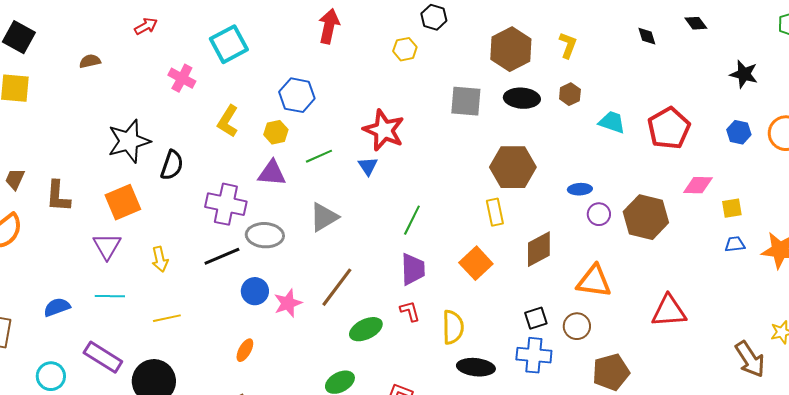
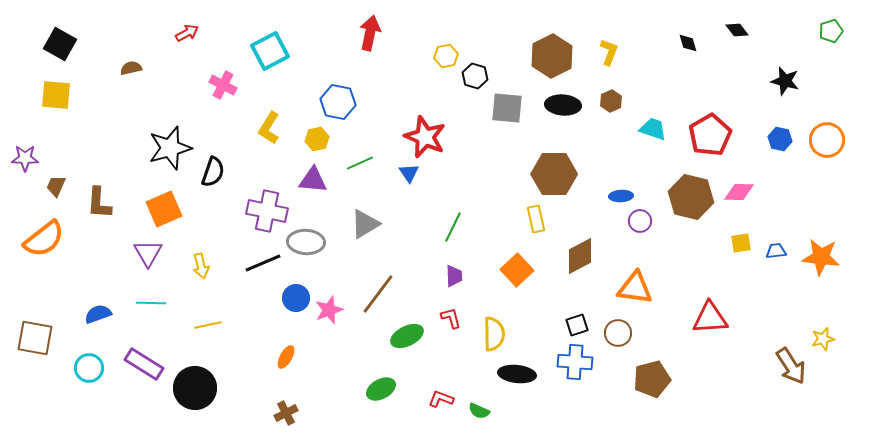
black hexagon: (434, 17) -> (475, 76), moved
yellow square: (732, 208) -> (741, 243), moved
brown hexagon: (646, 217) -> (691, 197), moved
purple trapezoid: (413, 269) -> (454, 276), size x0.7
cyan circle: (51, 376) -> (89, 368), moved

